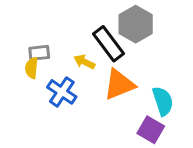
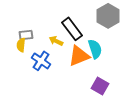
gray hexagon: (136, 24) -> (108, 16), moved
cyan semicircle: (163, 101) -> (95, 49), moved

